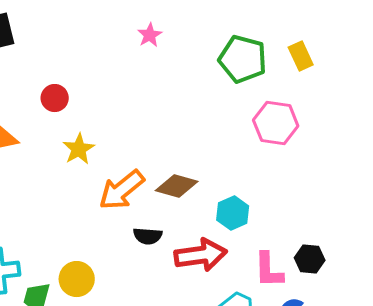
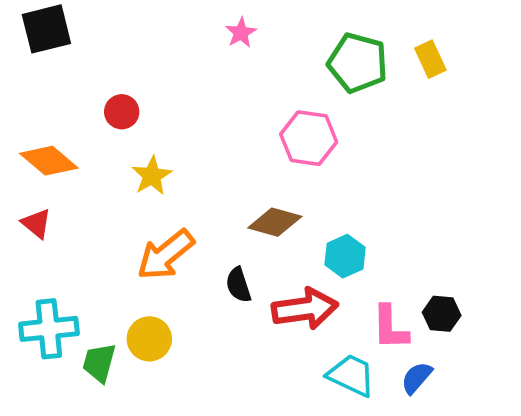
pink hexagon: (276, 123) -> (309, 138), moved
orange arrow: (122, 190) -> (166, 255), moved
black semicircle: (148, 236) -> (238, 285), turned 68

